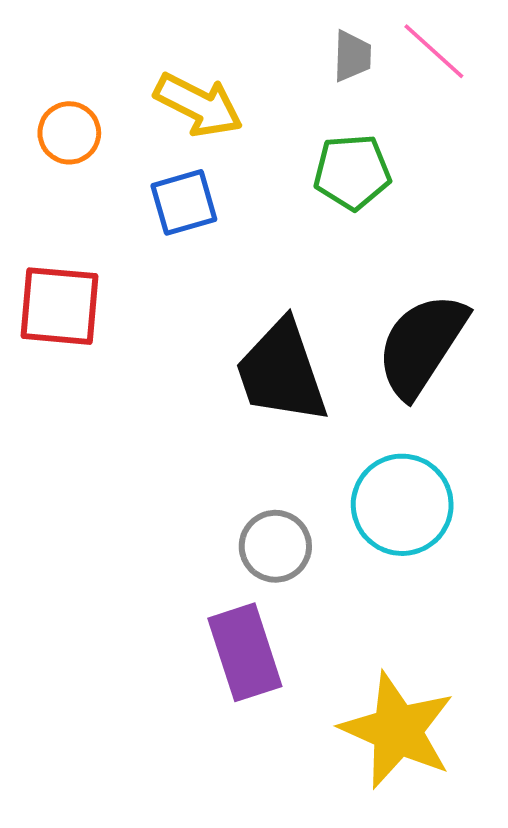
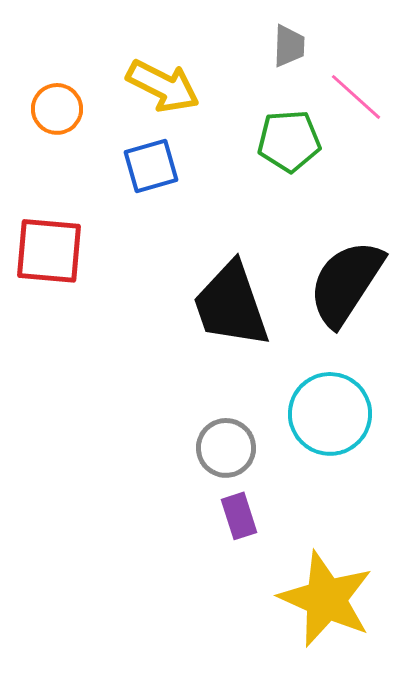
pink line: (434, 51) -> (356, 97), moved
purple rectangle: (245, 652) -> (239, 516), moved, size x0.6

